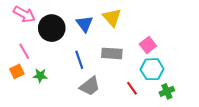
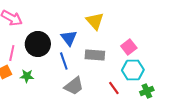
blue triangle: (84, 24) -> (69, 38), moved
black circle: (52, 28) -> (38, 44), moved
pink line: (24, 51) -> (12, 53), turned 42

